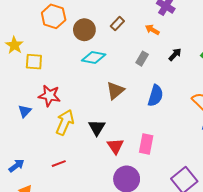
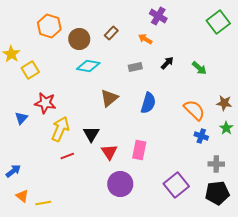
gray rectangle: (142, 59) -> (135, 67), turned 48
yellow square: (34, 62) -> (30, 70), turned -36
red line: (59, 164) -> (67, 156), moved

